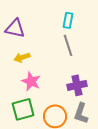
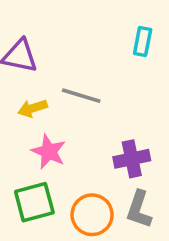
cyan rectangle: (68, 20) -> (143, 42), moved
gray line: (68, 45) -> (81, 96), moved, turned -55

